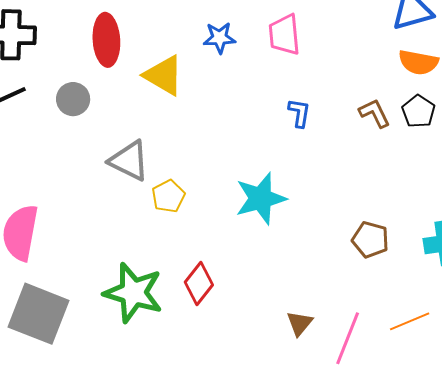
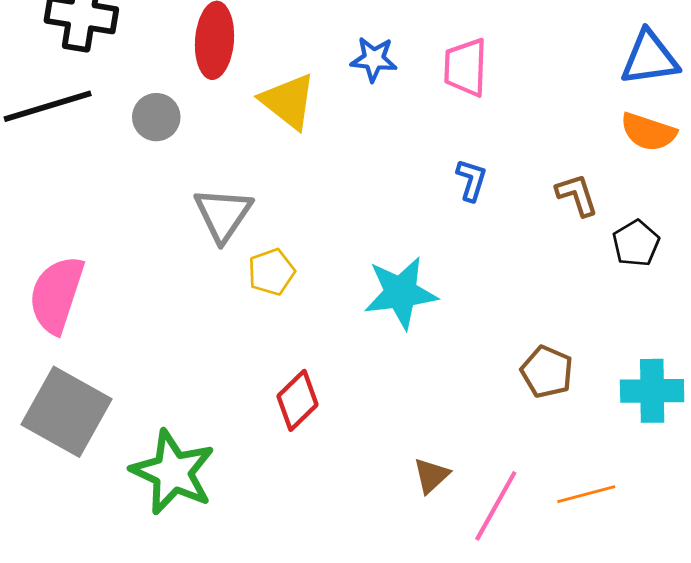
black pentagon: (419, 111) -> (636, 243), moved
gray triangle: (129, 161) -> (223, 214), turned 30
green star: (133, 293) -> (173, 472), moved

